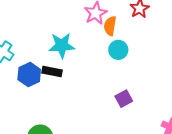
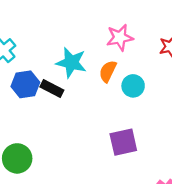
orange semicircle: (110, 26) -> (108, 71), moved
purple square: (124, 99) -> (123, 142), size x1.4

